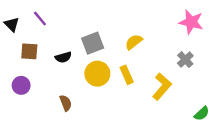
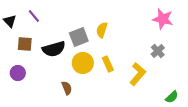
yellow semicircle: (134, 42) -> (102, 30), moved, turned -35
black semicircle: (63, 57) -> (54, 49), size x1.6
brown semicircle: (66, 103) -> (67, 88), moved

